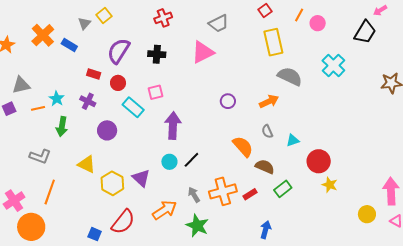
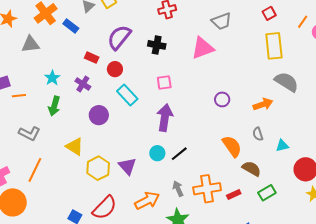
gray triangle: (21, 85) -> (30, 44), moved
pink square: (155, 92) -> (164, 83), moved
orange line: (38, 108) -> (19, 96), moved

